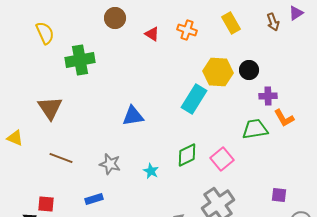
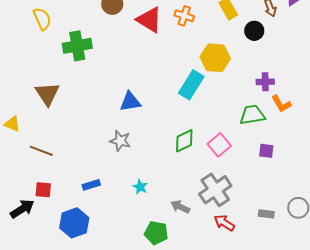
red triangle: (152, 34) -> (149, 20), size x1.8
black circle: (249, 70) -> (254, 31), moved
brown line: (61, 158) -> (41, 151), moved
gray star: (110, 164) -> (120, 141), moved
cyan star: (151, 171) -> (140, 187), moved
purple square: (279, 195) -> (266, 151), moved

